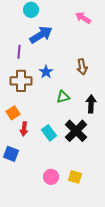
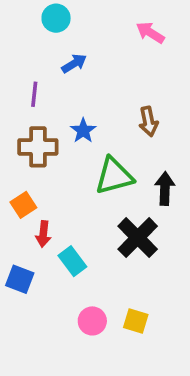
blue arrow: (41, 35) -> (74, 63), size x0.6
green triangle: (63, 97) -> (114, 176), size x1.6
cyan rectangle: (49, 133) -> (72, 261), moved

